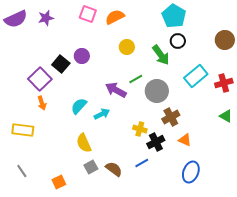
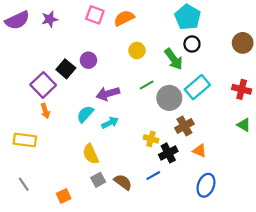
cyan rectangle: (196, 76) -> (197, 87), moved
red cross: (224, 83) -> (242, 89), turned 30
purple arrow: (116, 90) -> (108, 94), moved, turned -45

